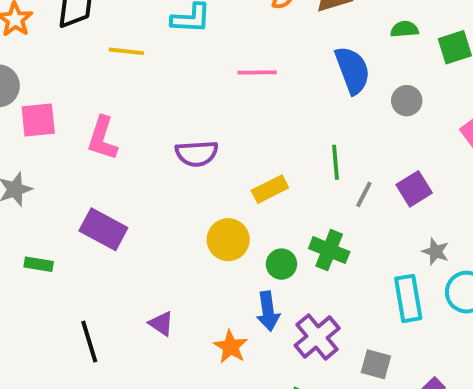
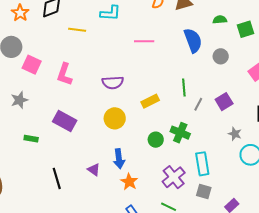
pink square: (38, 120) -> (32, 65), turned 30
yellow circle: (228, 240) -> (115, 118), moved
cyan rectangle: (408, 298) -> (202, 164), moved
blue arrow: (268, 311) -> (119, 159), moved

